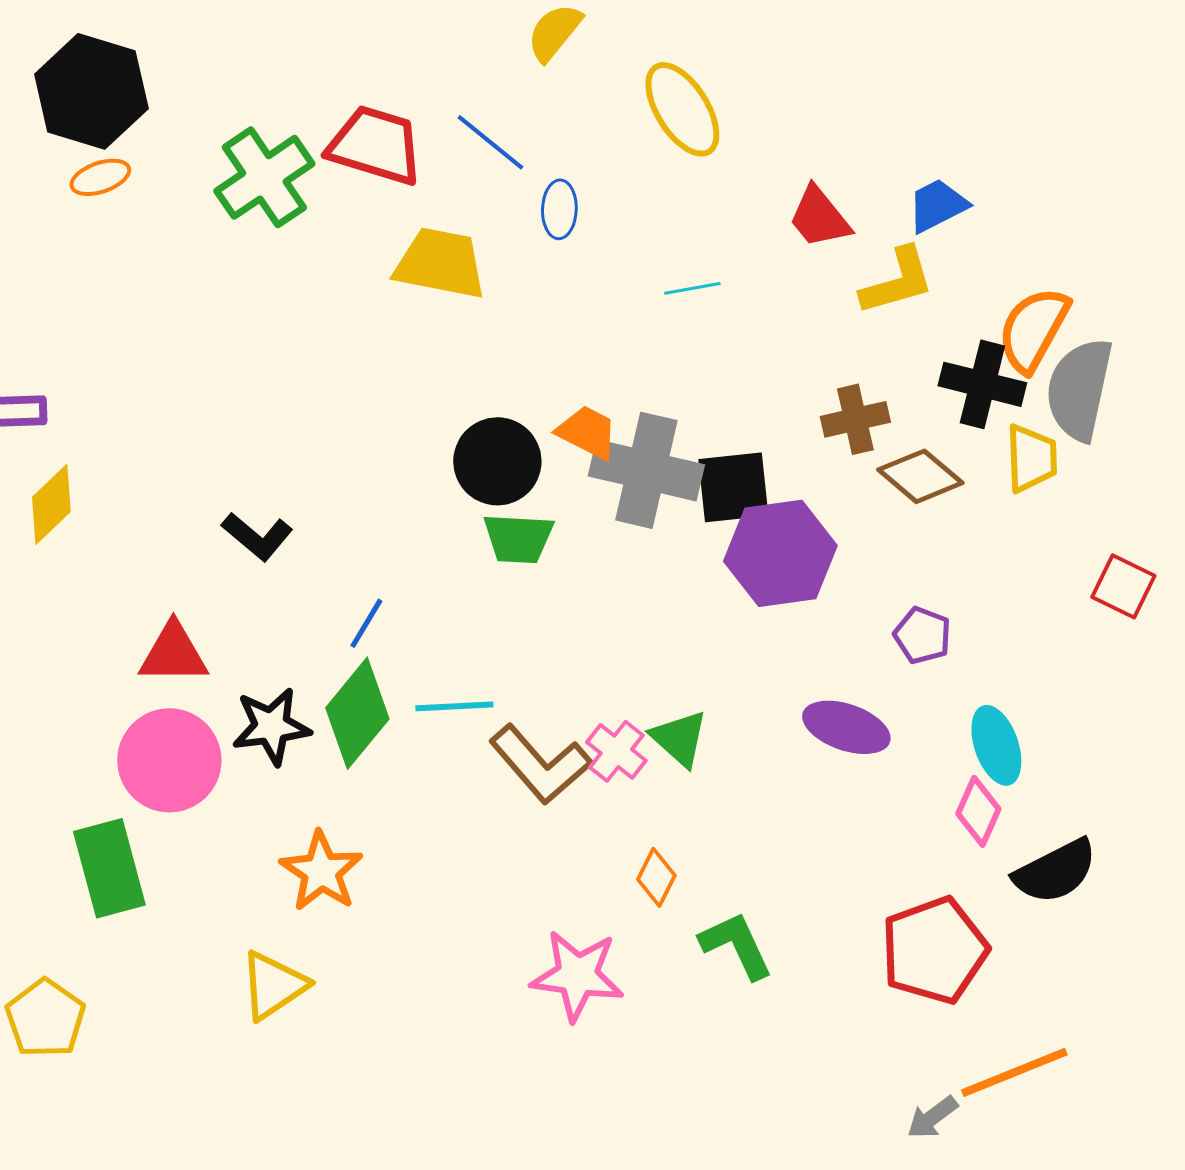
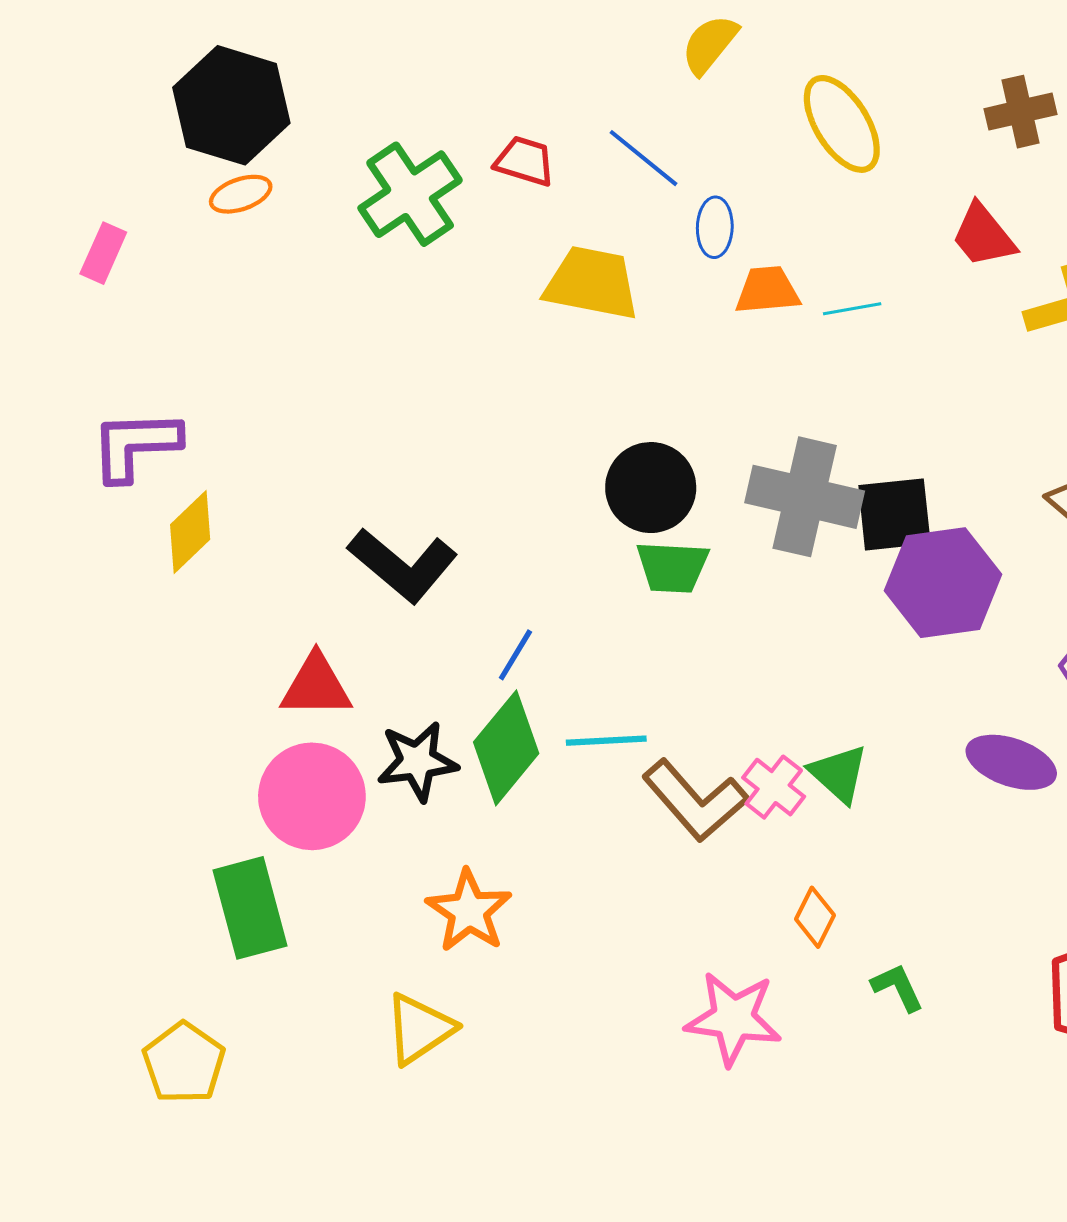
red trapezoid: (375, 145) -> (525, 161), size x0.6
brown cross: (855, 419) -> (1021, 112), moved
orange trapezoid: (587, 432) -> (767, 290), moved, turned -32
black L-shape: (257, 536) -> (403, 565), size x1.5
green L-shape: (736, 945) -> (898, 987), size x0.7

